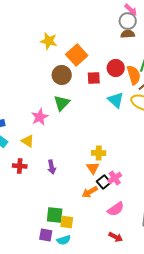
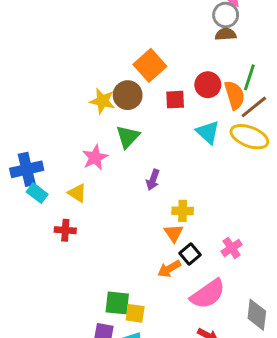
yellow star: (49, 41) -> (102, 101), moved
purple arrow: (52, 167) -> (153, 180), moved, turned 32
pink cross: (115, 178) -> (232, 248), moved
pink semicircle: (116, 209) -> (208, 294), size x1.4

